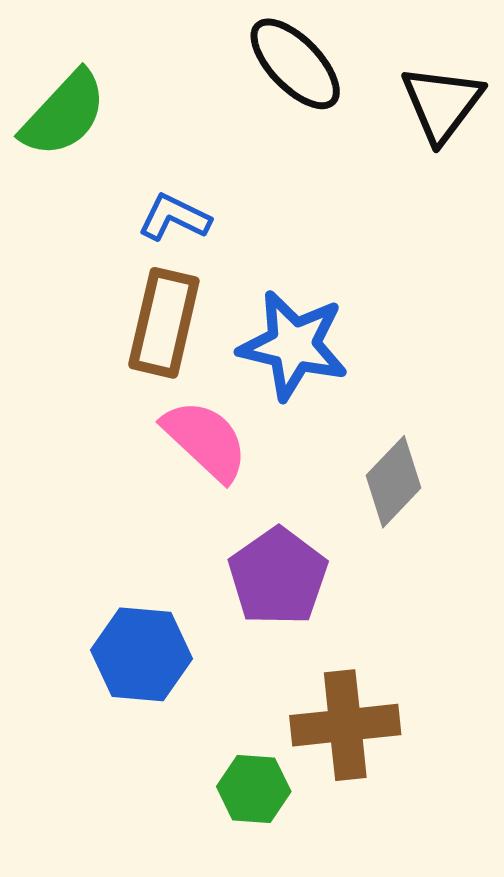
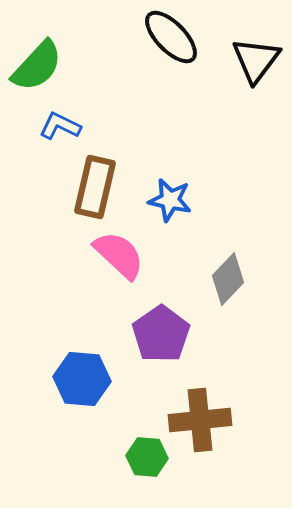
blue L-shape: (174, 217) -> (60, 126), moved
blue star: (293, 345) -> (170, 200), size x0.7

